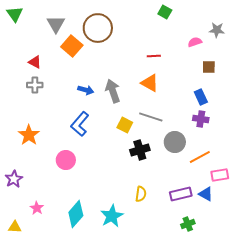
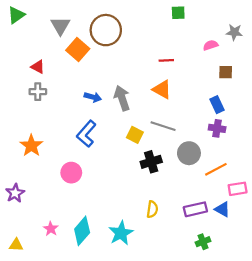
green square: (165, 12) -> (178, 13), turned -32
green triangle: (15, 14) -> (16, 15), turned 30
pink star: (37, 208) -> (51, 229), moved

